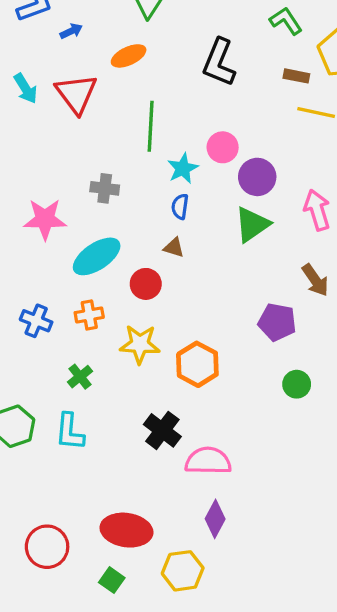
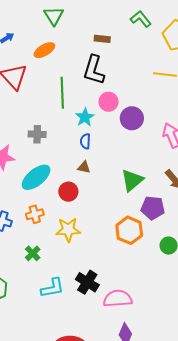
black L-shape: (219, 62) -> (94, 70), moved
brown rectangle: (296, 76) -> (102, 39), moved
green triangle: (252, 224) -> (132, 180), moved
orange hexagon: (197, 364) -> (129, 230), moved
cyan L-shape: (70, 432) -> (52, 288), moved, turned -100

